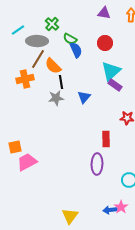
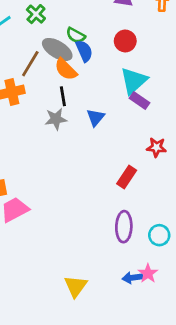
green cross: (52, 24) -> (36, 14), moved
gray ellipse: (37, 41) -> (57, 49), moved, turned 30
orange semicircle: (53, 66) -> (66, 69), moved
red rectangle: (106, 139) -> (127, 177), turned 35
purple ellipse: (97, 164) -> (124, 227), moved

